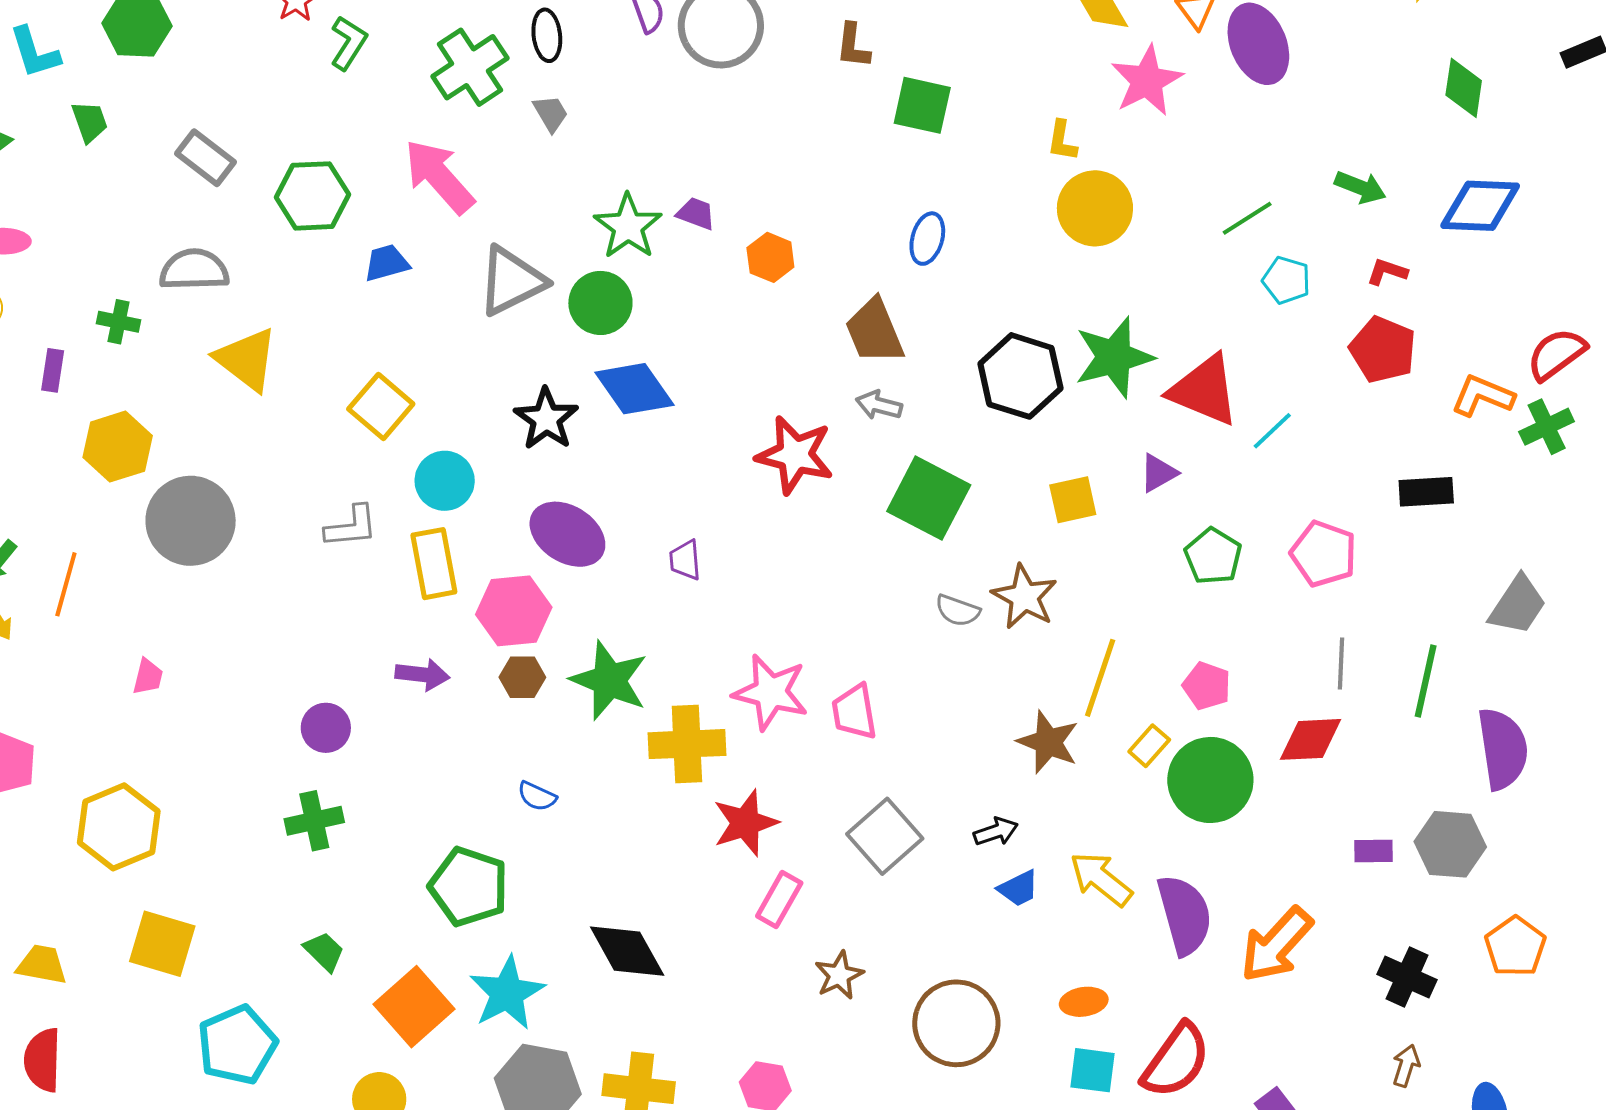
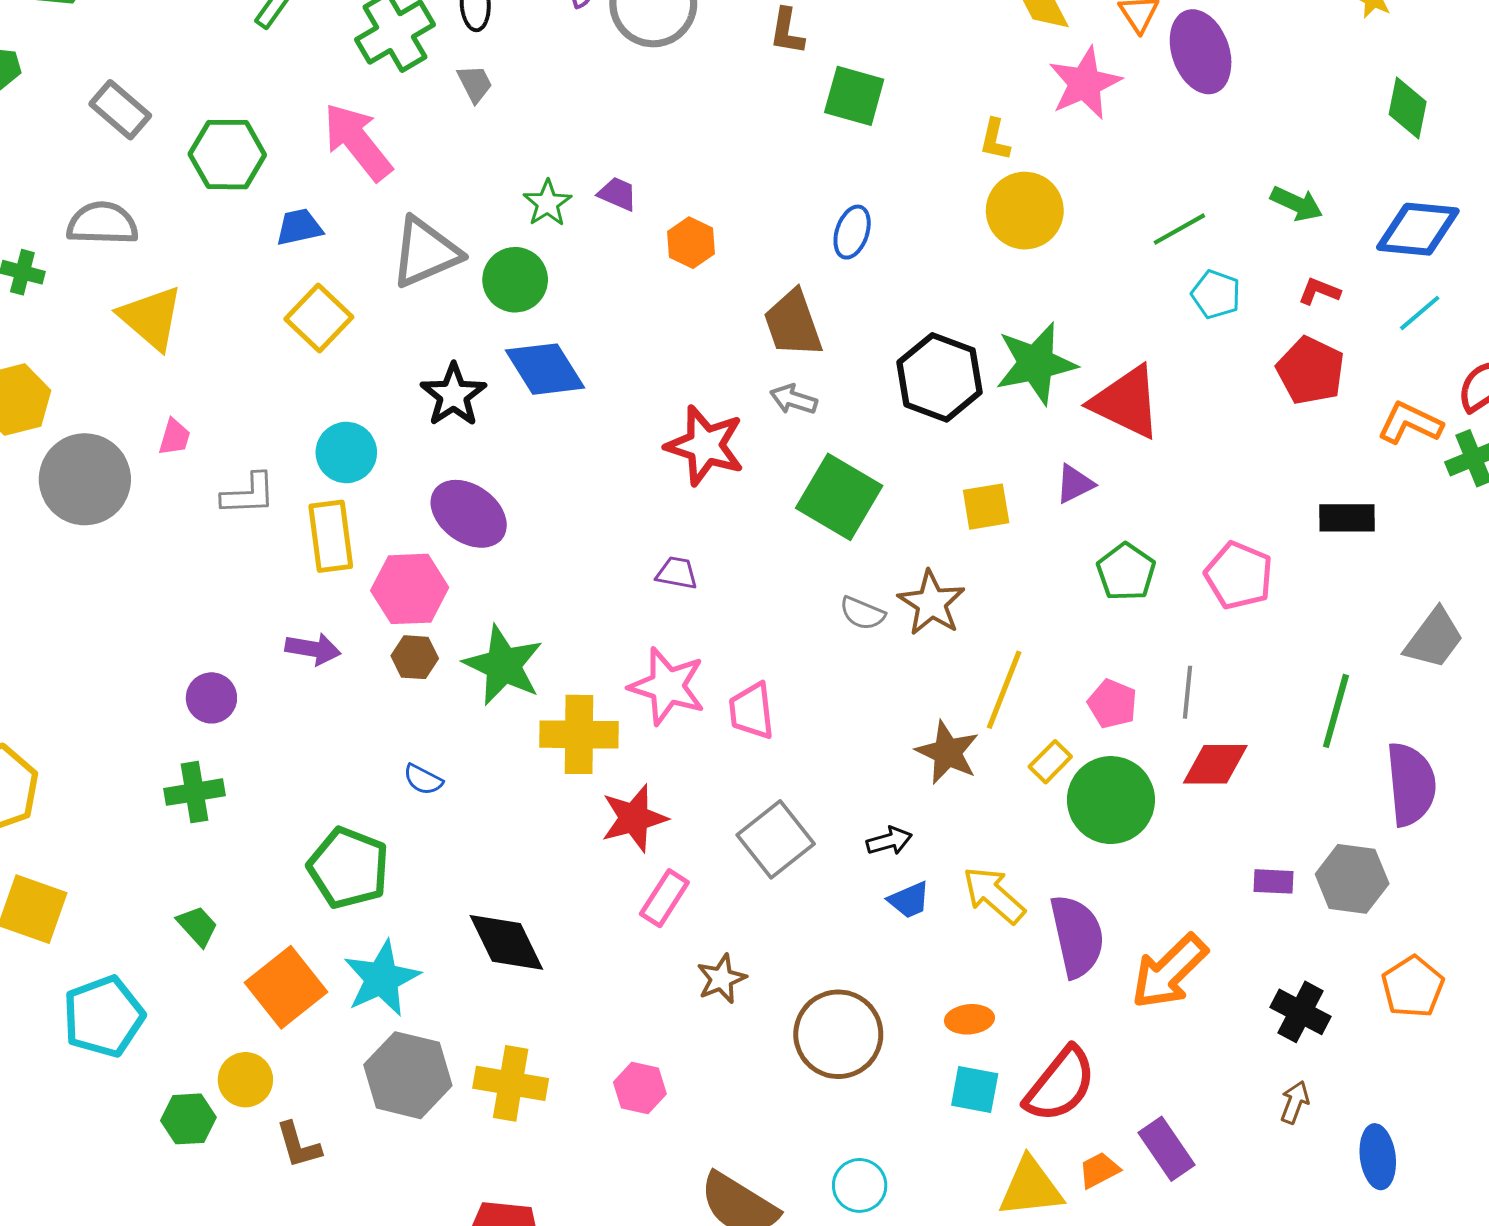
green star: (628, 226) -> (547, 203), size x0.7
yellow square: (381, 407) -> (319, 318), moved
cyan line: (1272, 431) -> (1420, 313), moved
purple trapezoid: (685, 560) -> (677, 573), moved, turned 102
gray line: (1341, 663) -> (1187, 692), moved
pink trapezoid: (148, 677) -> (174, 437), moved

